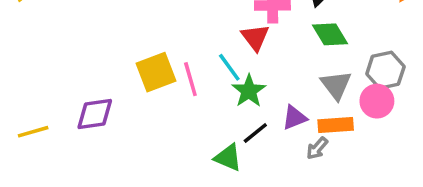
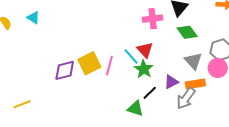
red triangle: (255, 37) -> (145, 50), moved
pink line: (190, 79) -> (109, 65), turned 36
purple diamond: (95, 114) -> (65, 70), moved
gray arrow: (317, 148) -> (186, 98), size x1.6

